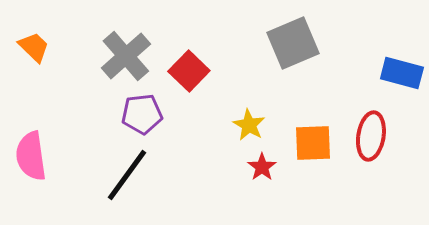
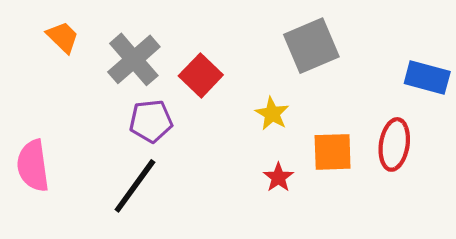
orange trapezoid: (34, 47) -> (63, 37), moved
yellow star: (249, 125) -> (272, 114), moved

